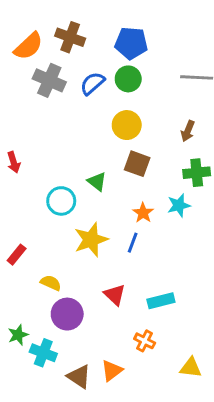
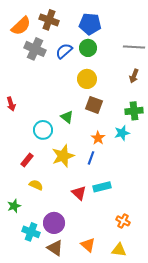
brown arrow: (188, 131) -> (134, 76), moved
red rectangle: (17, 255) -> (27, 160), moved
cyan rectangle: (161, 301) -> (102, 187), moved
purple circle: (67, 314) -> (54, 223), moved
green star: (18, 335) -> (14, 206), moved
orange cross: (145, 341) -> (123, 221), moved
yellow triangle: (191, 368) -> (119, 250), moved
orange triangle: (112, 371) -> (88, 245), moved, turned -42

